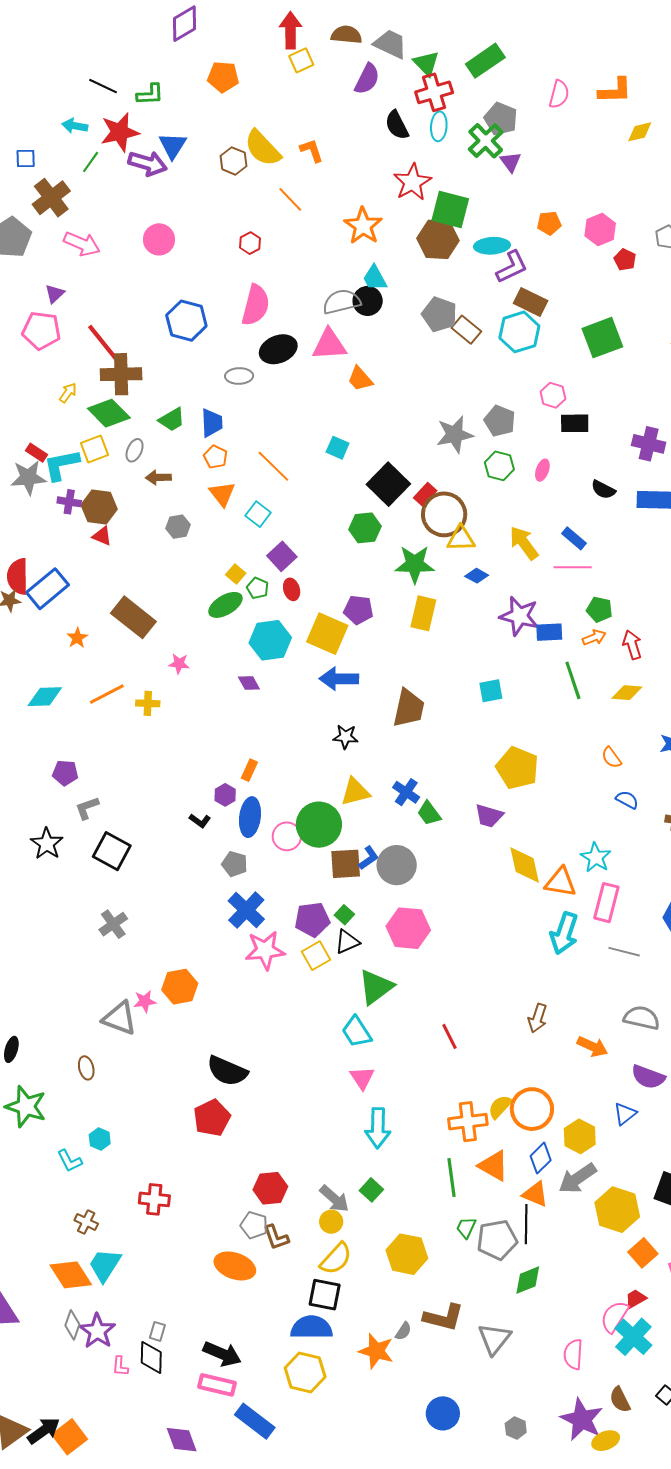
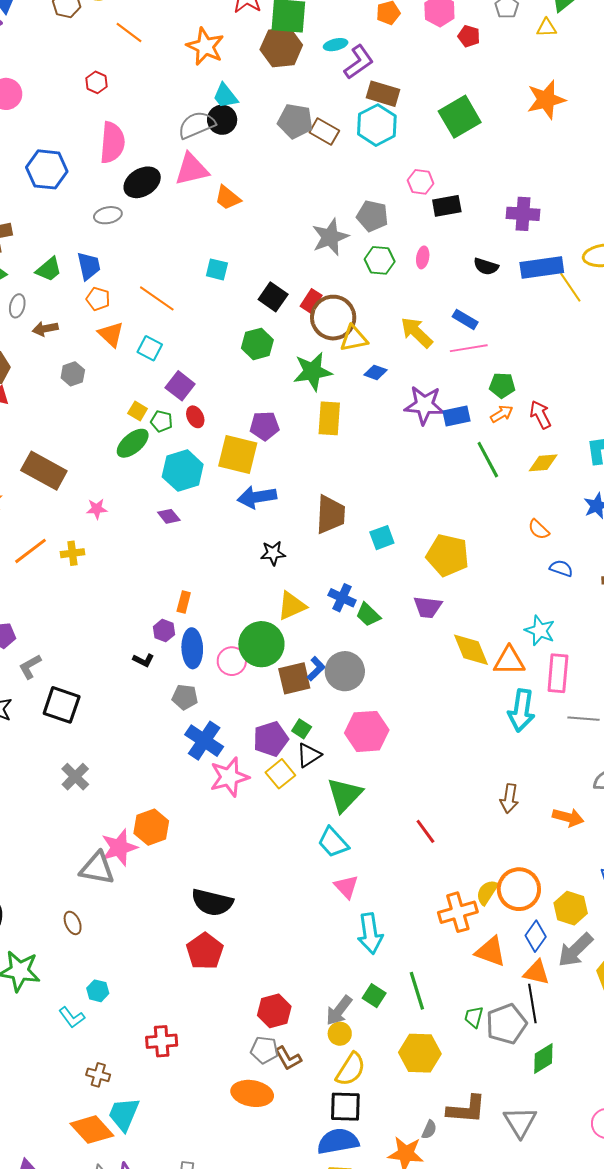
cyan ellipse: (492, 246) -> (336, 45), size x0.7
black square: (388, 484) -> (273, 297), size x0.7
cyan square: (491, 691) -> (382, 538), moved
pink star: (145, 1001) -> (119, 848), size x1.6
green line: (451, 1178) -> (417, 991), moved
gray arrow: (334, 1199) -> (339, 1010), turned 96

